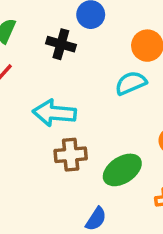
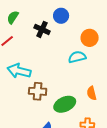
cyan arrow: (54, 113) -> (19, 71), moved

